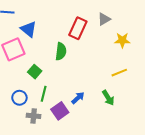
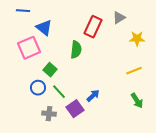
green line: (44, 94) -> (59, 92), turned -56
blue circle: (19, 98) -> (38, 88), moved
green arrow: (108, 98) -> (137, 101), moved

